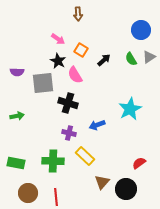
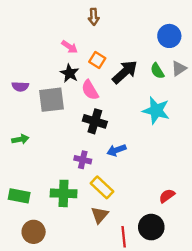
black arrow: (104, 60) -> (125, 72), size x1.6
black cross: (68, 103) -> (95, 121), moved
cyan star: (130, 109) -> (156, 110), moved, turned -30
brown triangle: (102, 182) -> (100, 215), moved
red line: (56, 197) -> (124, 237), moved

